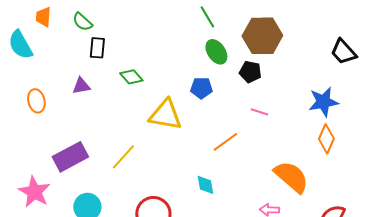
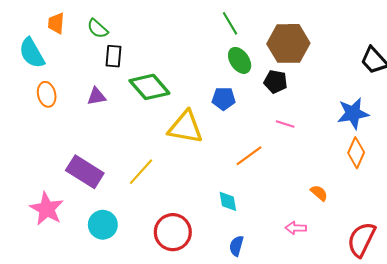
green diamond: (131, 77) -> (149, 87), size x1.6
orange ellipse: (36, 101) -> (47, 94), moved
purple rectangle: (70, 157) -> (85, 172), turned 60
orange semicircle: (291, 177) -> (319, 193), size x0.5

